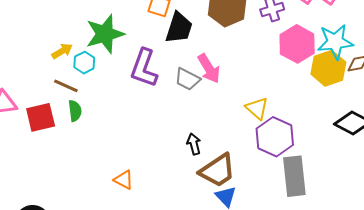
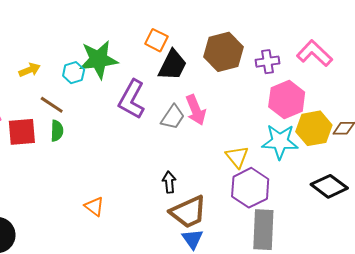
cyan star: (335, 42) -> (280, 142), moved
yellow arrow: (62, 51) -> (30, 70), moved
cyan hexagon: (84, 63) -> (74, 73), moved
gray trapezoid: (187, 79) -> (173, 117), turned -92

